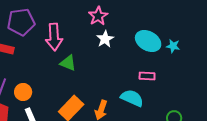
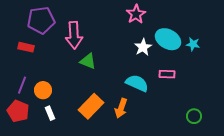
pink star: (98, 16) -> (136, 14), moved
white star: (105, 39) -> (143, 47), moved
cyan semicircle: (132, 98) -> (137, 83), moved

